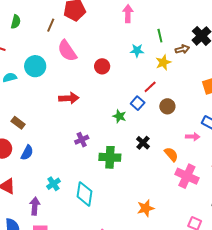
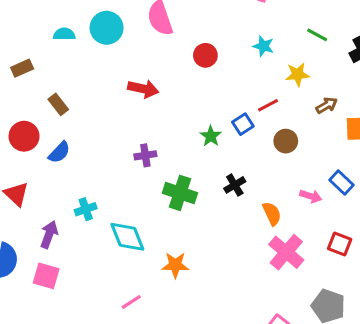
green line: (160, 36) -> (317, 35), moved, turned -64
brown arrow: (182, 49) -> (327, 105), moved, turned -32
cyan diamond: (84, 194) -> (127, 237), turned -45
orange star: (146, 208) -> (175, 265), moved

